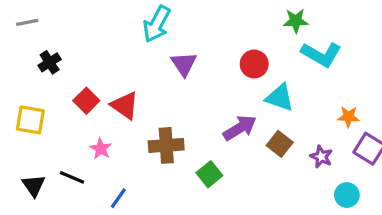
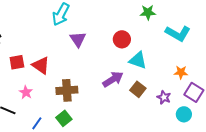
cyan L-shape: (321, 54) -> (178, 33), moved
red square: (86, 101) -> (17, 62), turned 35
green square: (209, 174) -> (64, 118), moved
cyan circle: (347, 195) -> (184, 114), moved

